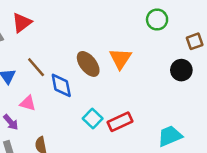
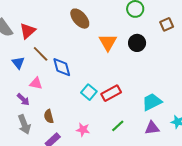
red triangle: (22, 23) -> (28, 31), moved
brown ellipse: (88, 64) -> (80, 19), moved
black circle: (181, 70) -> (137, 43), moved

